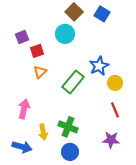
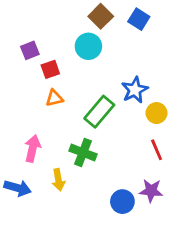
orange triangle: (40, 72) -> (54, 98), turned 32
green cross: (68, 127) -> (83, 153), moved
blue arrow: (22, 147) -> (18, 188), moved
blue circle: (70, 152) -> (122, 202), moved

